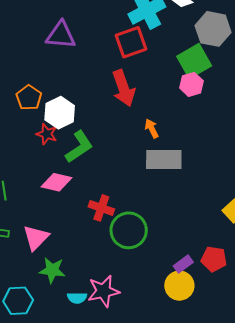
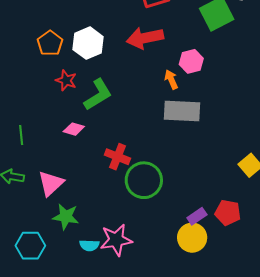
pink hexagon: (191, 84) -> (191, 61), moved
red arrow: (124, 88) -> (145, 38), turned 96
white hexagon: (60, 113) -> (88, 43), moved
pink diamond: (57, 182) -> (74, 129), size x0.7

